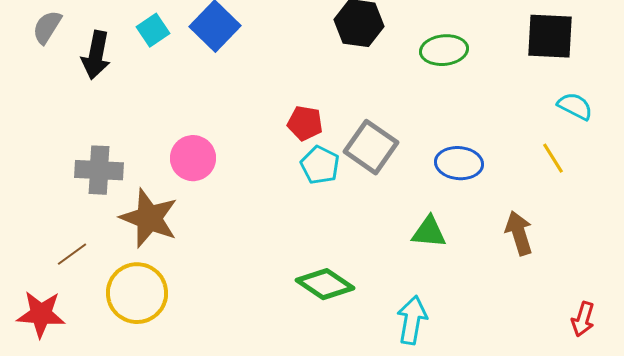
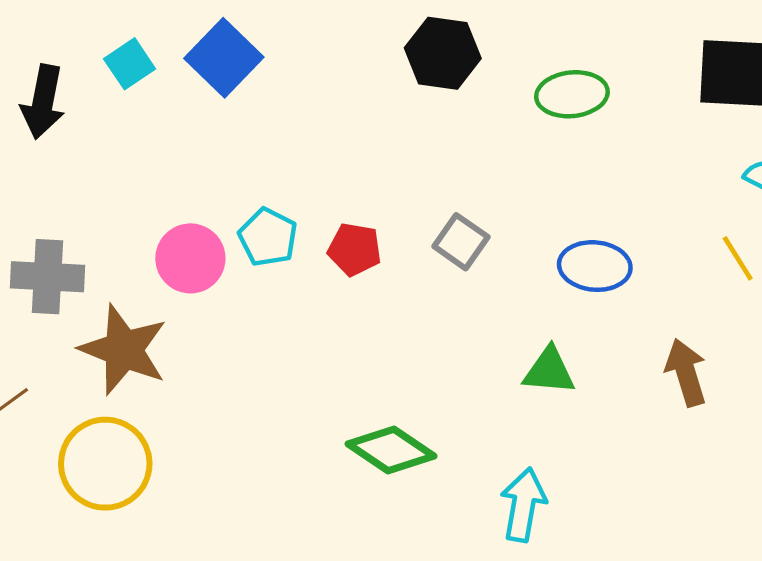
red pentagon: (305, 123) -> (355, 249), moved
gray square: (371, 147) -> (461, 242), size x0.7
cyan pentagon: (320, 165) -> (268, 237), moved

